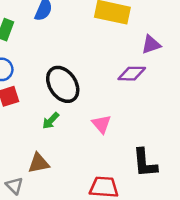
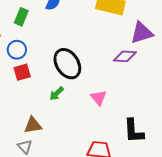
purple triangle: (151, 45) -> (142, 33), size x1.4
brown triangle: (39, 163) -> (33, 125), moved

